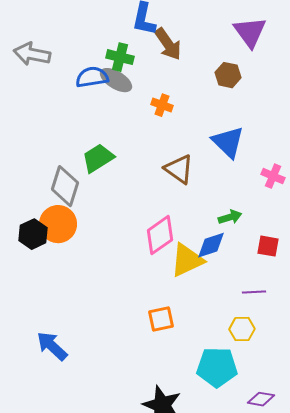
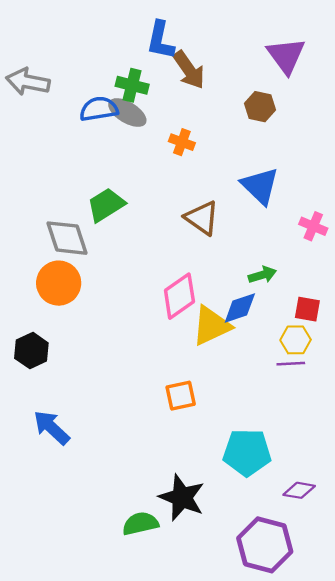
gray diamond: (65, 186) -> (67, 238), turned -36
black hexagon: (33, 234) -> (31, 351), moved
yellow hexagon: (242, 329) -> (296, 340), moved

